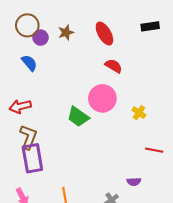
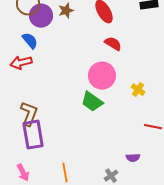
purple circle: (41, 38) -> (41, 16), size x1.5
red arrow: (20, 107) -> (21, 63), moved
green trapezoid: (78, 117) -> (92, 102), moved

